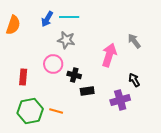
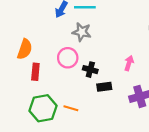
orange semicircle: (13, 25) -> (25, 49), moved
pink arrow: (109, 55) -> (129, 63), moved, size x0.6

